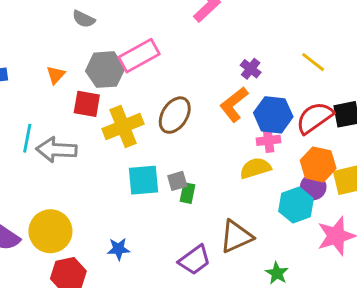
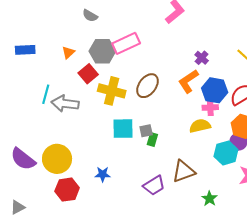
red square: (87, 104) -> (88, 74), turned 36
yellow cross: (123, 126) -> (112, 91), turned 32

